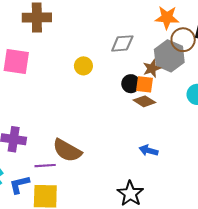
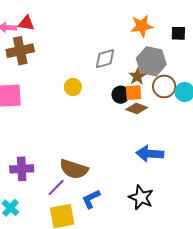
brown circle: (183, 40) -> (164, 86), moved
blue arrow: (149, 150) -> (150, 154), size x1.5
purple line: (45, 166) -> (56, 187), turned -30
blue L-shape: (19, 184) -> (91, 199), moved

